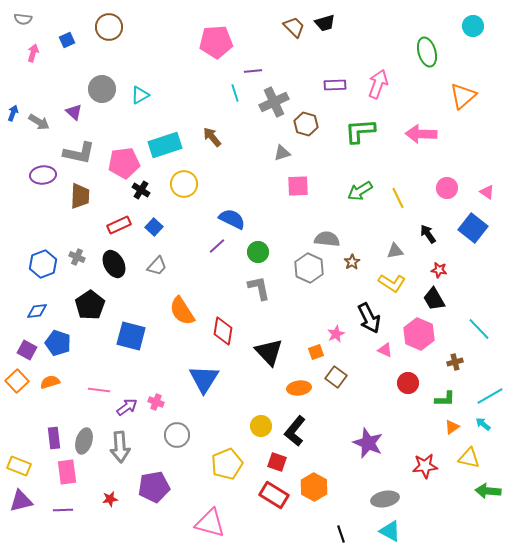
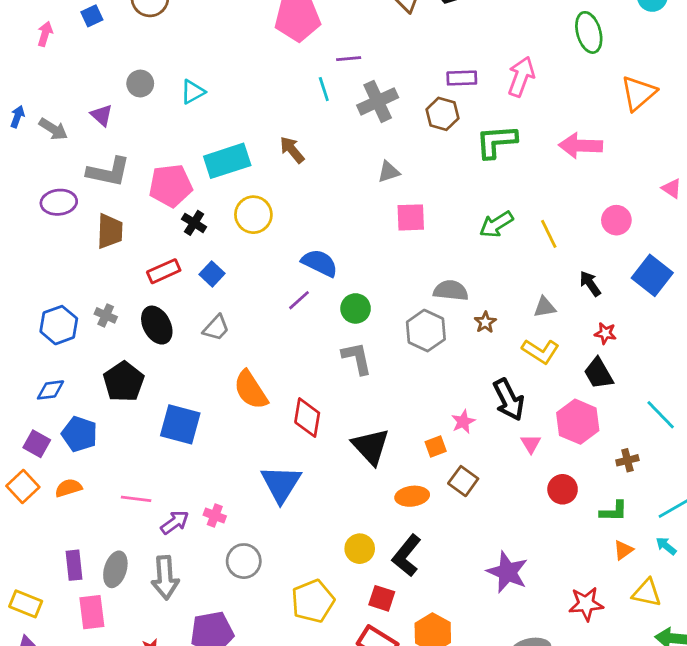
gray circle: (102, 89) -> (140, 84), size x0.7
brown hexagon: (306, 124) -> (442, 114), moved
pink triangle: (487, 192) -> (672, 188), moved
pink triangle: (385, 350) -> (531, 444), turned 35

